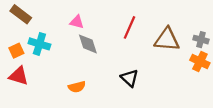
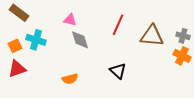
red triangle: (19, 76) -> (17, 69), turned -36

